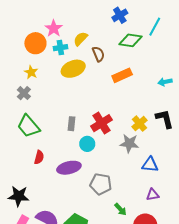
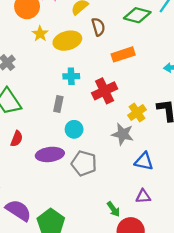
cyan cross: (60, 48) -> (71, 76), moved
yellow star: (31, 72) -> (40, 34), moved
red cross: (102, 123) -> (105, 91), moved
gray pentagon: (101, 184) -> (84, 163), moved
green arrow: (120, 209) -> (113, 209), moved

